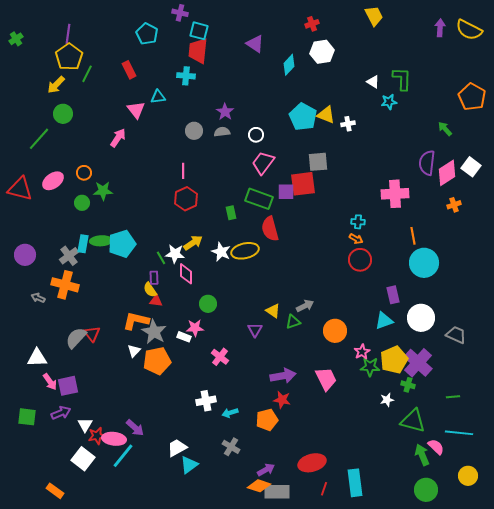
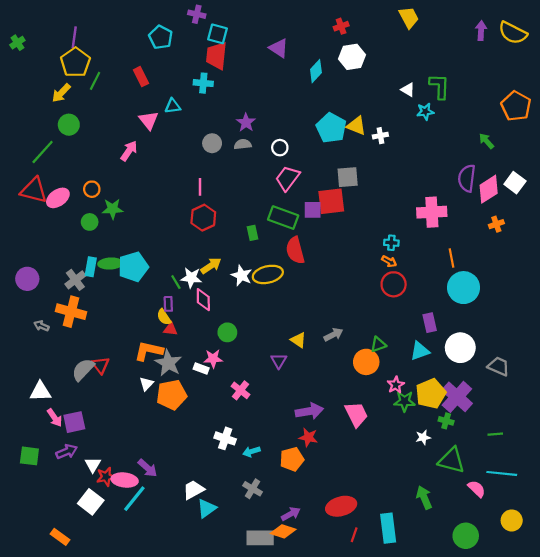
red triangle: (20, 189) -> (34, 190), moved
green triangle: (293, 322) -> (378, 344), moved
white cross: (206, 401) -> (225, 438), turned 30
green arrow: (422, 455) -> (424, 497), moved
gray rectangle: (277, 492) -> (260, 538), moved

